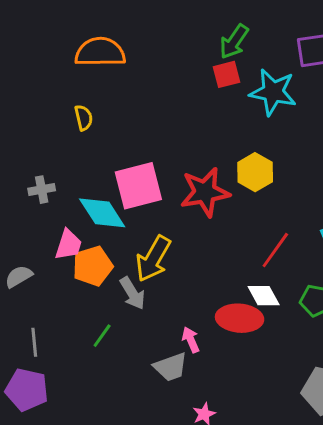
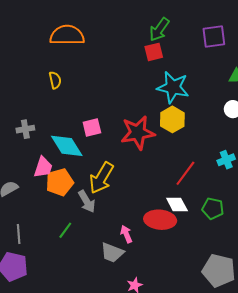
cyan star: (273, 92) -> (173, 87), moved
pink square: (138, 186) -> (92, 128), size x0.6
gray trapezoid: (171, 367) -> (112, 253), turned 40

